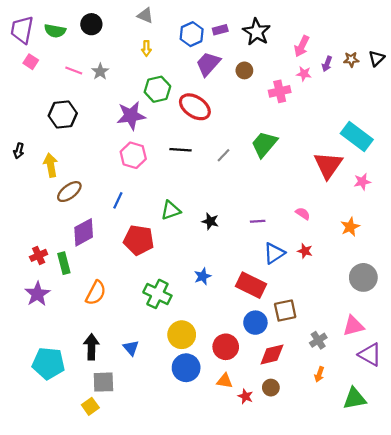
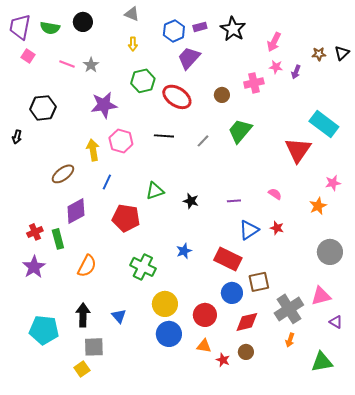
purple arrow: (327, 64) -> (296, 72), moved
brown circle: (244, 70) -> (222, 95), moved
black hexagon: (63, 115) -> (43, 108), moved
purple star: (131, 116) -> (104, 105), moved
yellow arrow: (51, 165) -> (93, 150), moved
pink star: (362, 182) -> (333, 183), moved
gray cross: (318, 340) -> (289, 309), size x1.8
purple triangle: (370, 355) -> (336, 322), size x0.6

